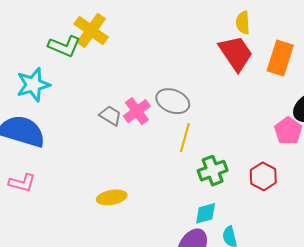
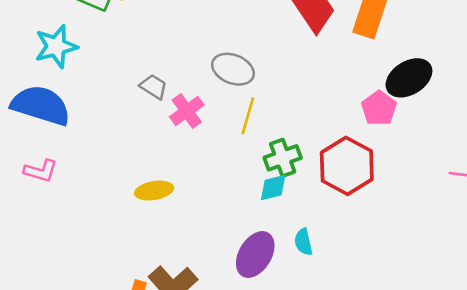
pink cross: (137, 111) -> (187, 111), moved
red hexagon: (263, 176) -> (347, 166), size x1.6
cyan diamond: (206, 213) -> (273, 188), moved

